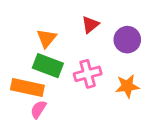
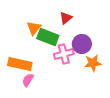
purple circle: (127, 40) -> (82, 44), moved
green rectangle: (48, 66) -> (48, 37), moved

